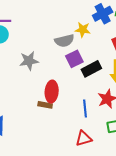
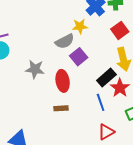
gray star: (29, 61) -> (35, 69), turned 30
black rectangle: (91, 69) -> (106, 77), moved
red ellipse: (52, 92) -> (63, 81), moved

